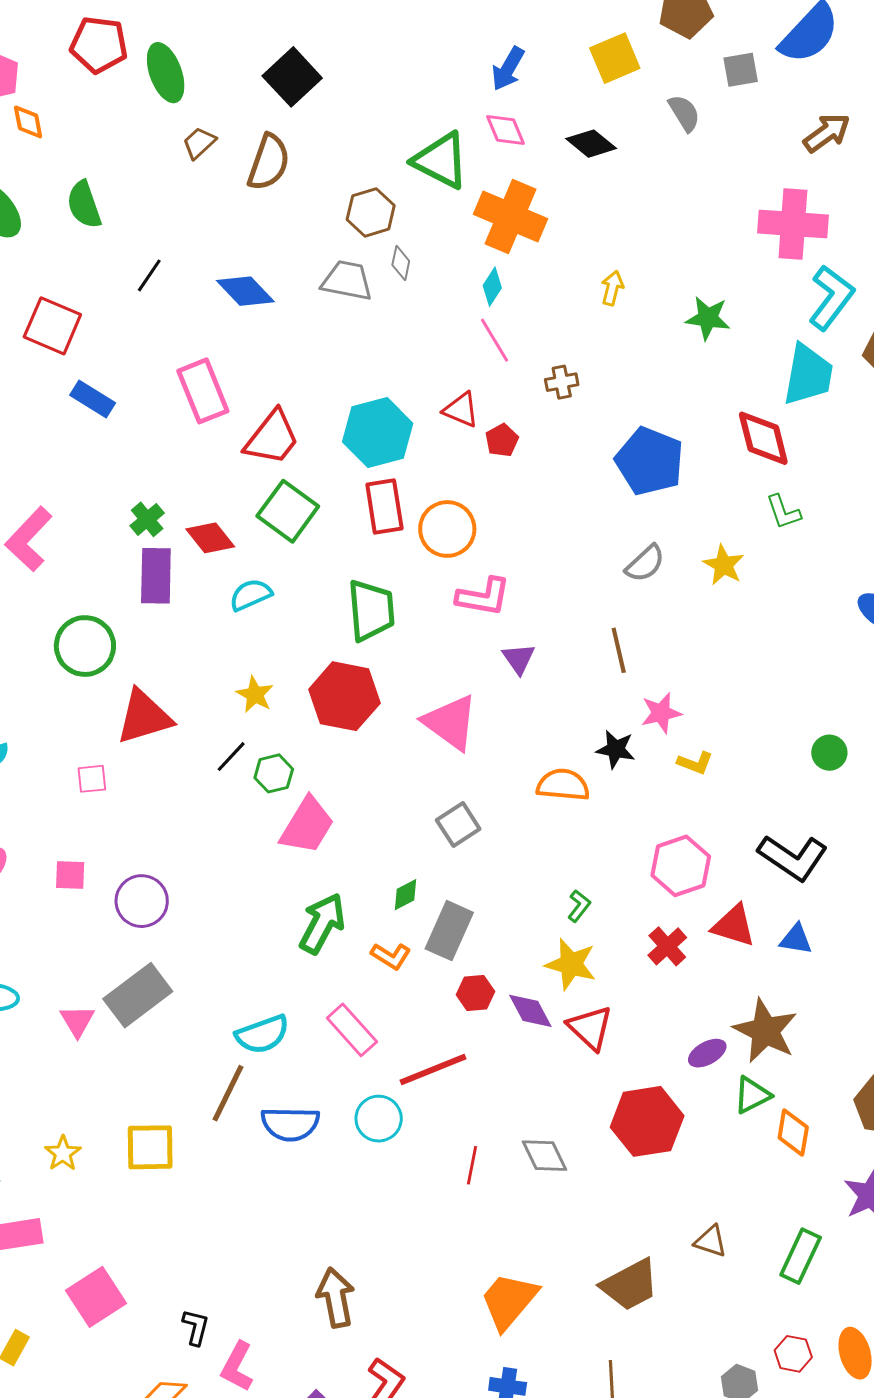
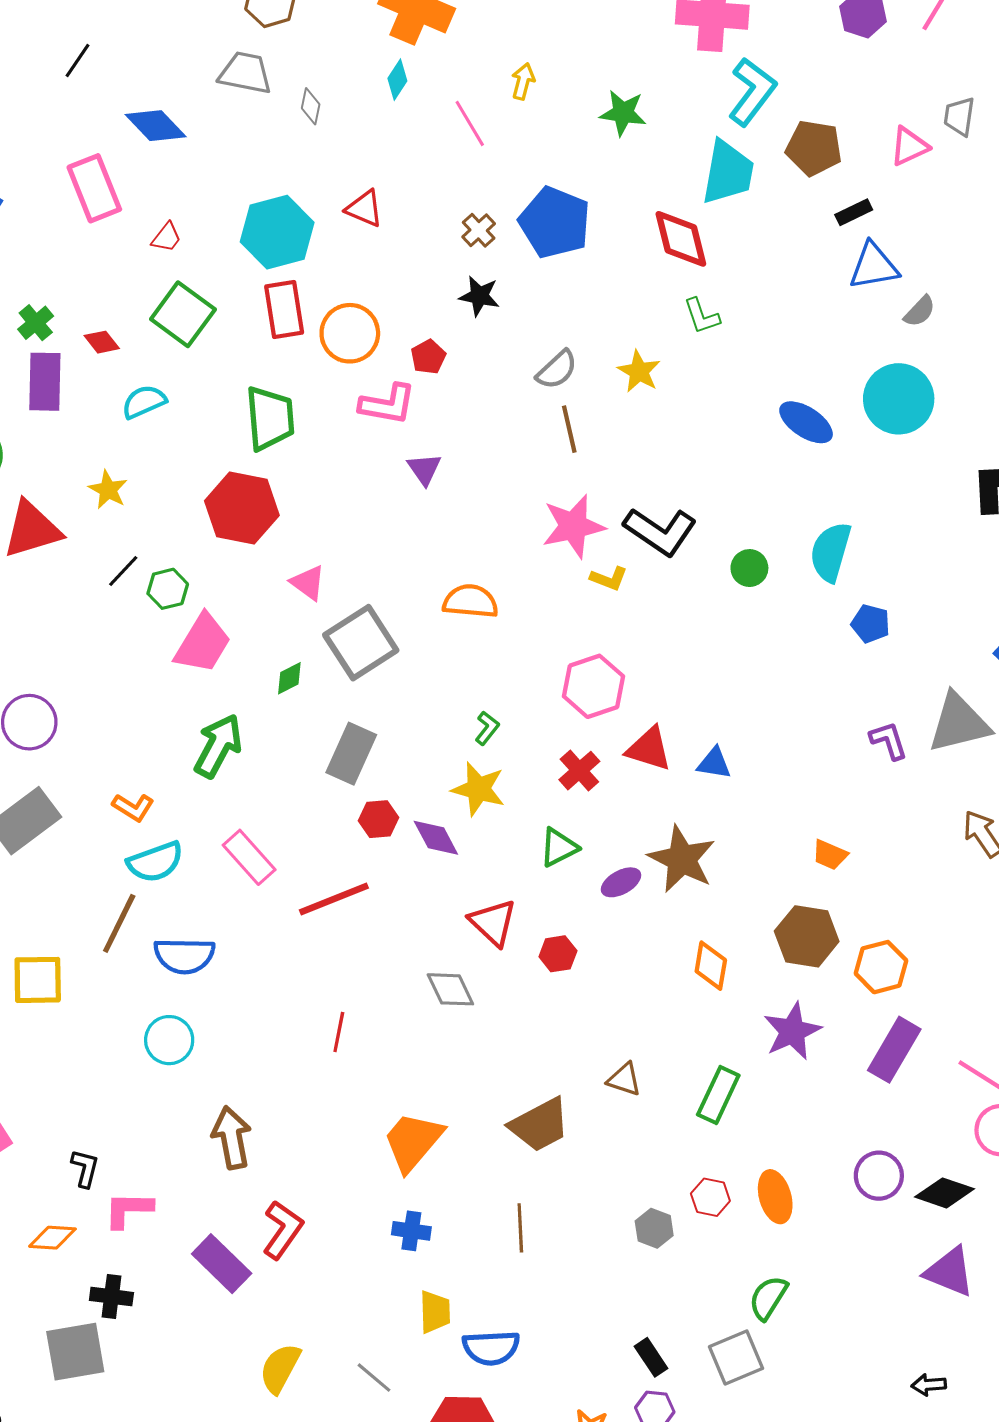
gray diamond: (401, 263) -> (311, 106), moved
black line: (149, 275) -> (78, 61), moved
blue diamond: (245, 291) -> (156, 126), moved
pink line: (494, 340) -> (470, 123), moved
brown cross: (562, 382) -> (479, 230), moved, turned -32
red trapezoid: (272, 438) -> (166, 237), size x0.5
red pentagon: (502, 440) -> (428, 357), moved
blue pentagon: (650, 461) -> (555, 222), moved
red diamond: (210, 538) -> (102, 342), size x0.7
brown line: (619, 650) -> (569, 429), moved
yellow star: (255, 695) -> (108, 490), moved
pink star: (661, 713) -> (573, 526), size x1.5
pink triangle: (451, 722) -> (308, 583), moved, size x0.6
black star: (616, 749) -> (479, 296), moved
gray square: (458, 824) -> (361, 643), size x1.6
black L-shape: (793, 857) -> (660, 531), moved
green diamond: (405, 895) -> (289, 678), moved
orange L-shape: (391, 956) -> (133, 807), moved
red triangle: (590, 1028) -> (493, 923), moved
green triangle: (752, 1095) -> (559, 847), moved
cyan circle: (379, 1119) -> (169, 1040), moved
red hexagon: (647, 1121) -> (558, 954), size x0.5
red line: (472, 1165) -> (339, 1032), moved
pink L-shape: (237, 1367) -> (128, 1210), turned 63

